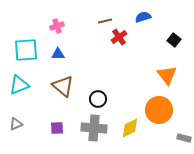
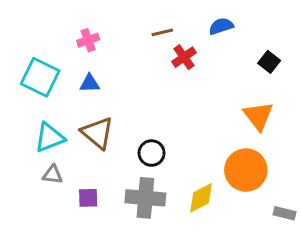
cyan square: (26, 50) -> (40, 77), turned 30
cyan triangle: (19, 85) -> (49, 138), moved
gray triangle: (16, 124) -> (53, 175), moved, turned 32

